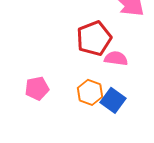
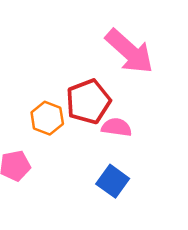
orange hexagon: (90, 92) -> (47, 118), moved

